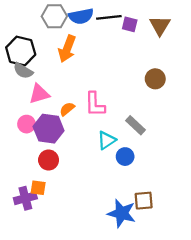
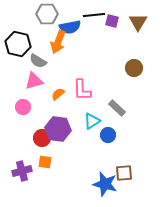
blue semicircle: (81, 16) -> (70, 27), moved
gray semicircle: (23, 71) -> (38, 61), moved
purple hexagon: (49, 129) -> (58, 129), moved
orange square: (38, 188) -> (45, 162), moved

